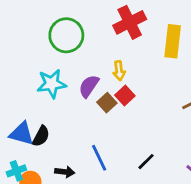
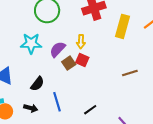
red square: (125, 95) -> (82, 60), turned -32
black semicircle: (41, 136) -> (37, 84), moved

